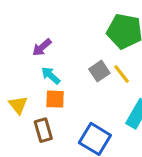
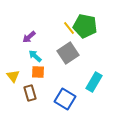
gray square: (99, 71) -> (68, 53), size x1.5
yellow line: (122, 74) -> (69, 28), moved

